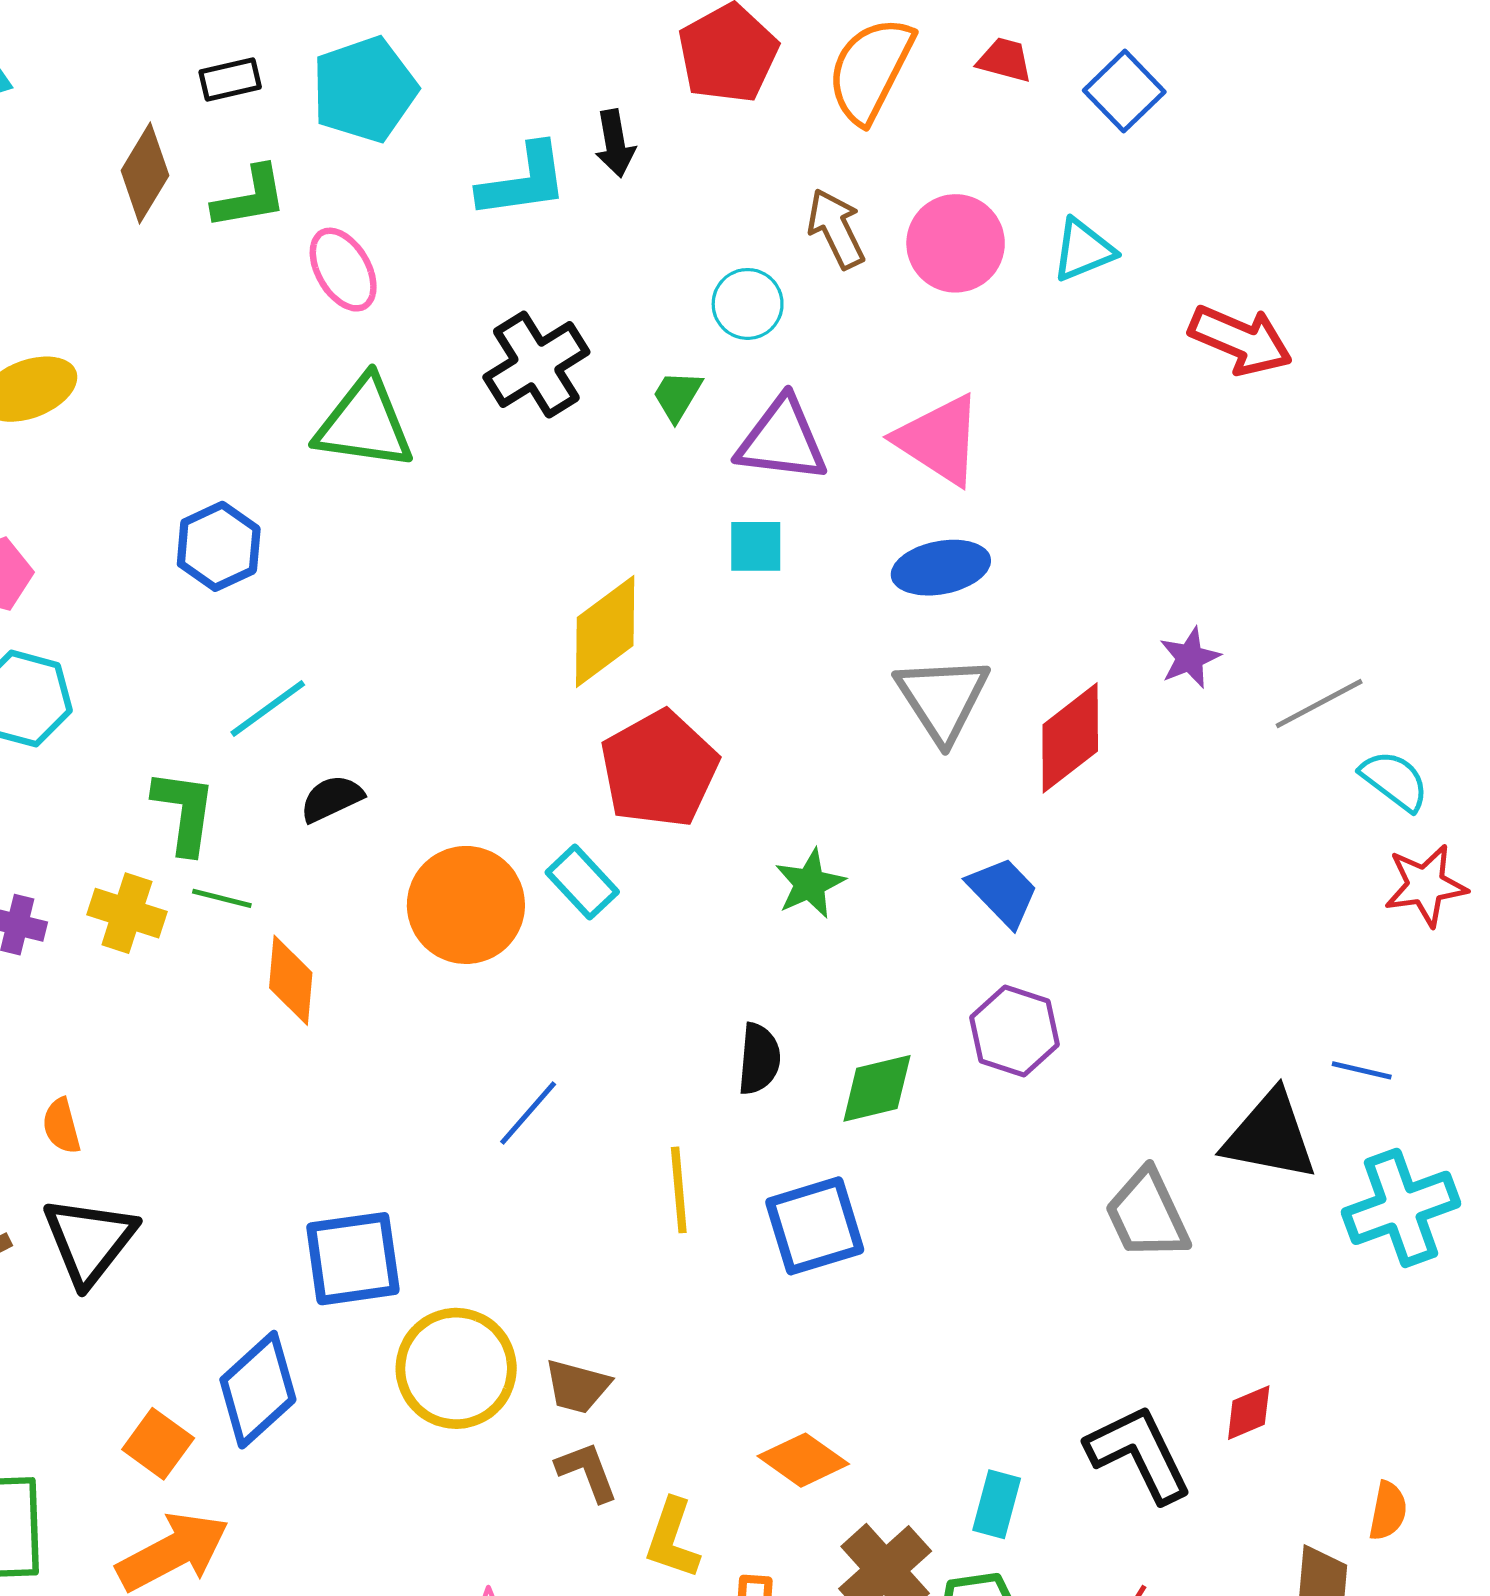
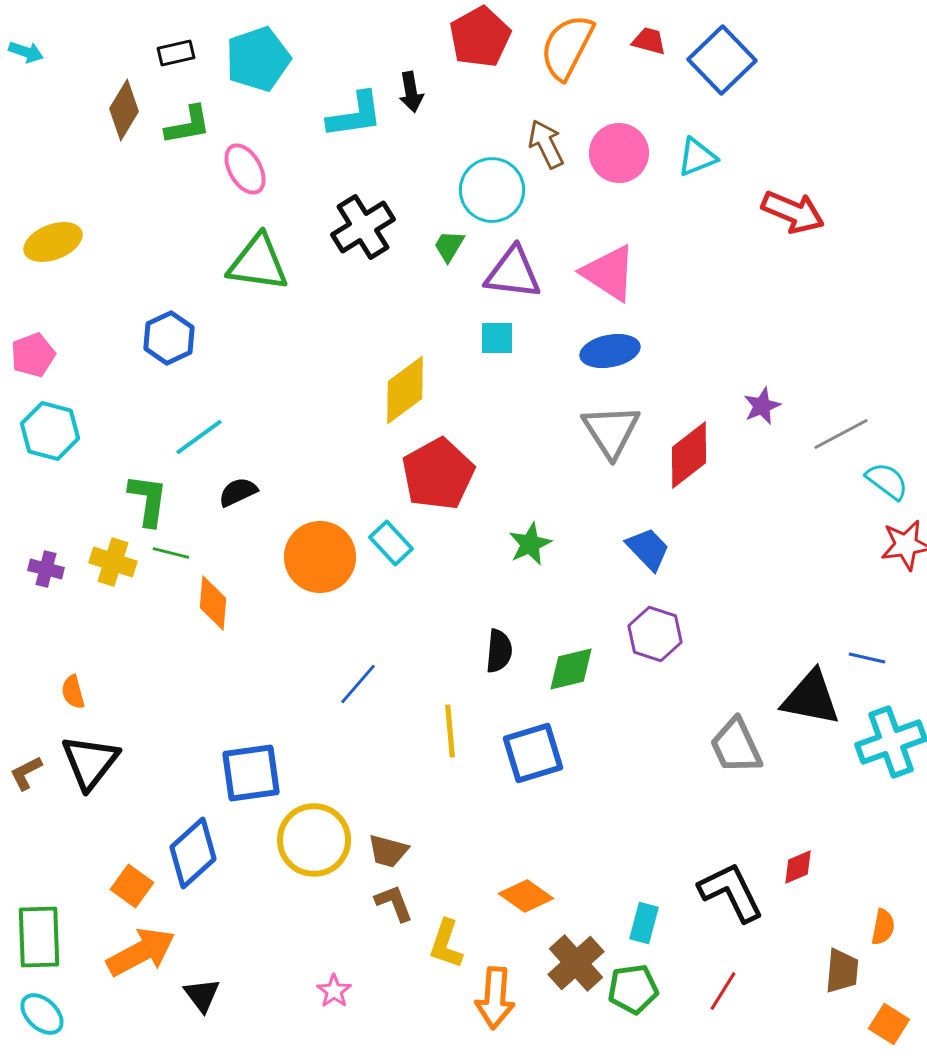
blue square: (1124, 91) -> (722, 60), size x1.4
cyan circle: (748, 304) -> (492, 190), size x1.5

